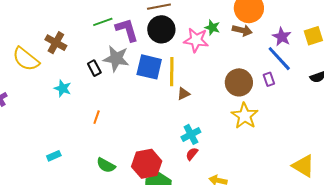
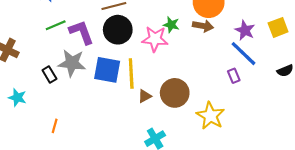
brown circle: (239, 82) -> (175, 93), moved

